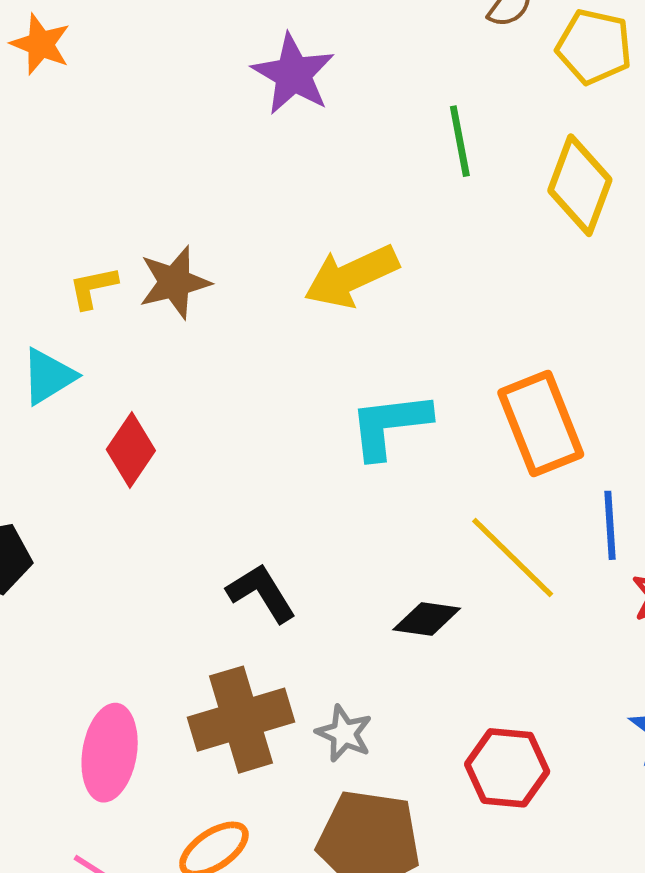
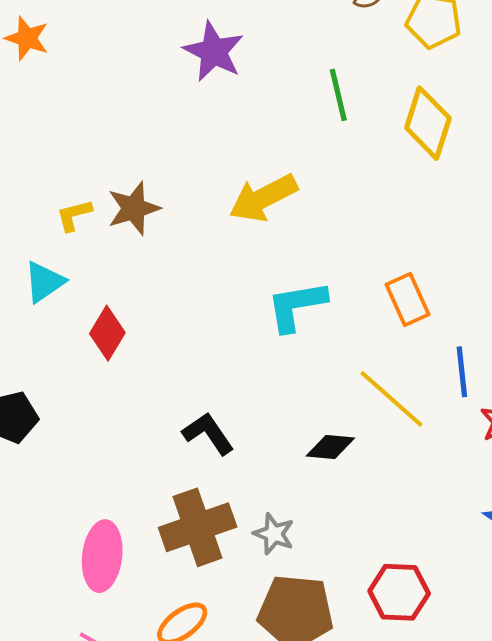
orange rectangle: (541, 424) -> (407, 299), size x0.7
red hexagon: (507, 768) -> (399, 592), moved

